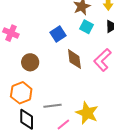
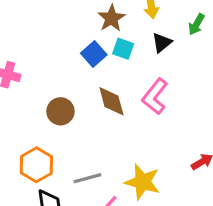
blue square: (58, 34) -> (94, 54), moved
brown circle: (30, 62) -> (60, 111), moved

